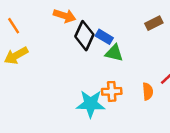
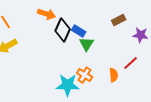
green triangle: (114, 53) -> (87, 44), turned 49
orange cross: (112, 91) -> (85, 75), turned 35

